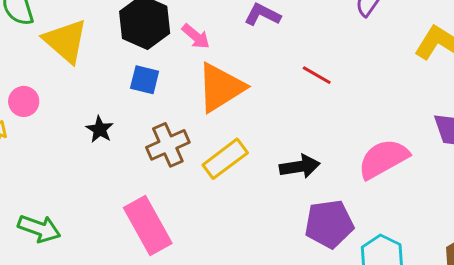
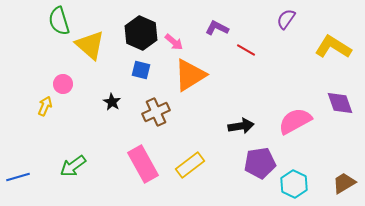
red line: (317, 75) -> (246, 50), moved
yellow rectangle: (225, 159) -> (190, 165), moved
green arrow: (39, 229) -> (73, 166), turned 124

